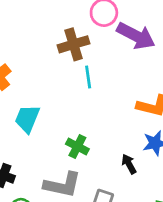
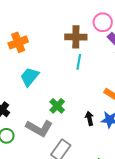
black arrow: (129, 164) -> (90, 118), moved

